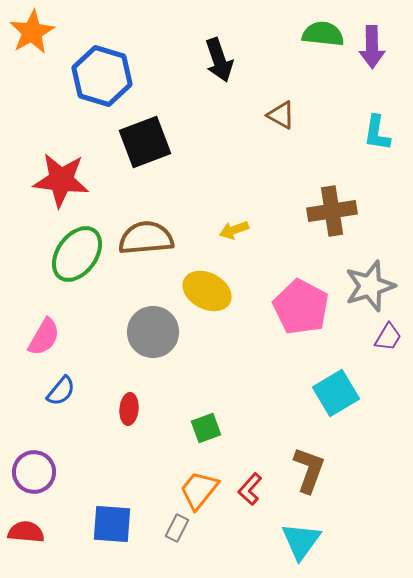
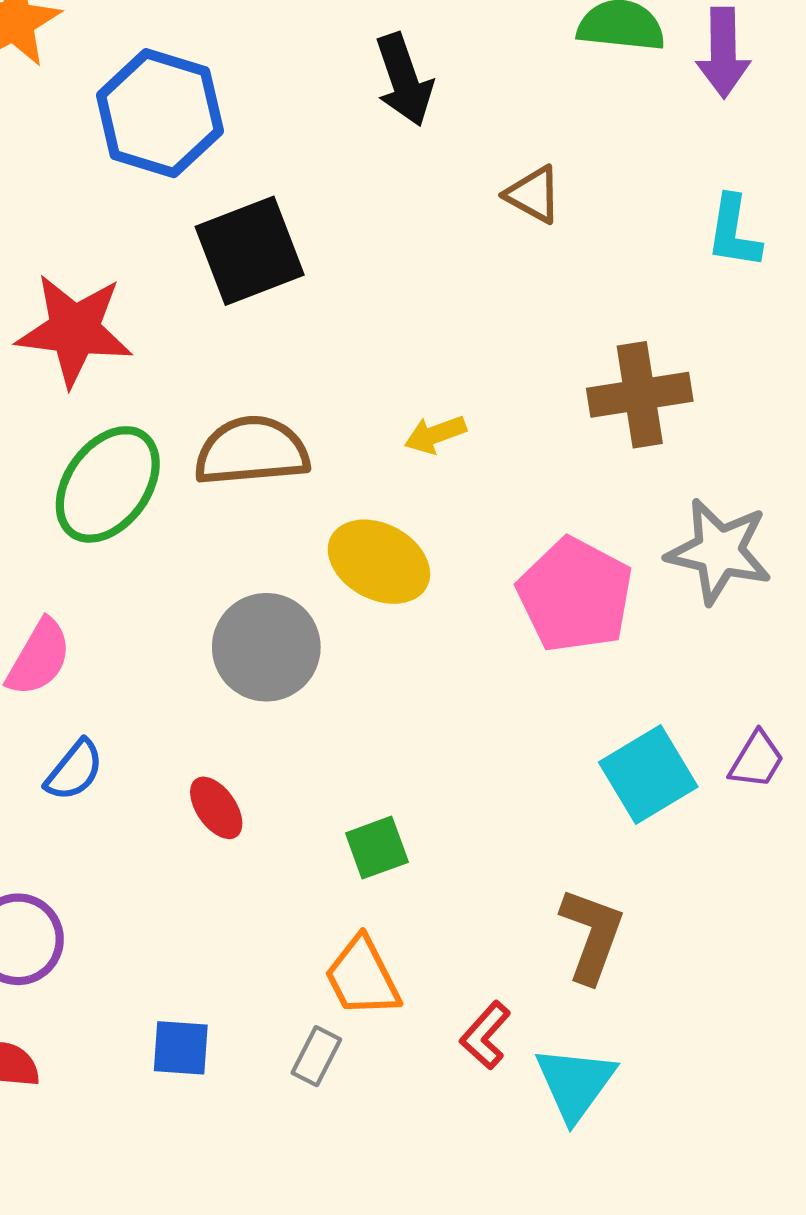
gray star: (370, 286) -> (719, 551), turned 30
purple trapezoid: (388, 337) -> (757, 760), moved
red ellipse: (129, 409) -> (216, 808), turned -40
red L-shape: (250, 489) -> (485, 1035), moved
orange trapezoid: (199, 490) -> (362, 977), turned -66
blue square: (112, 524) -> (181, 1048), size x0.7

